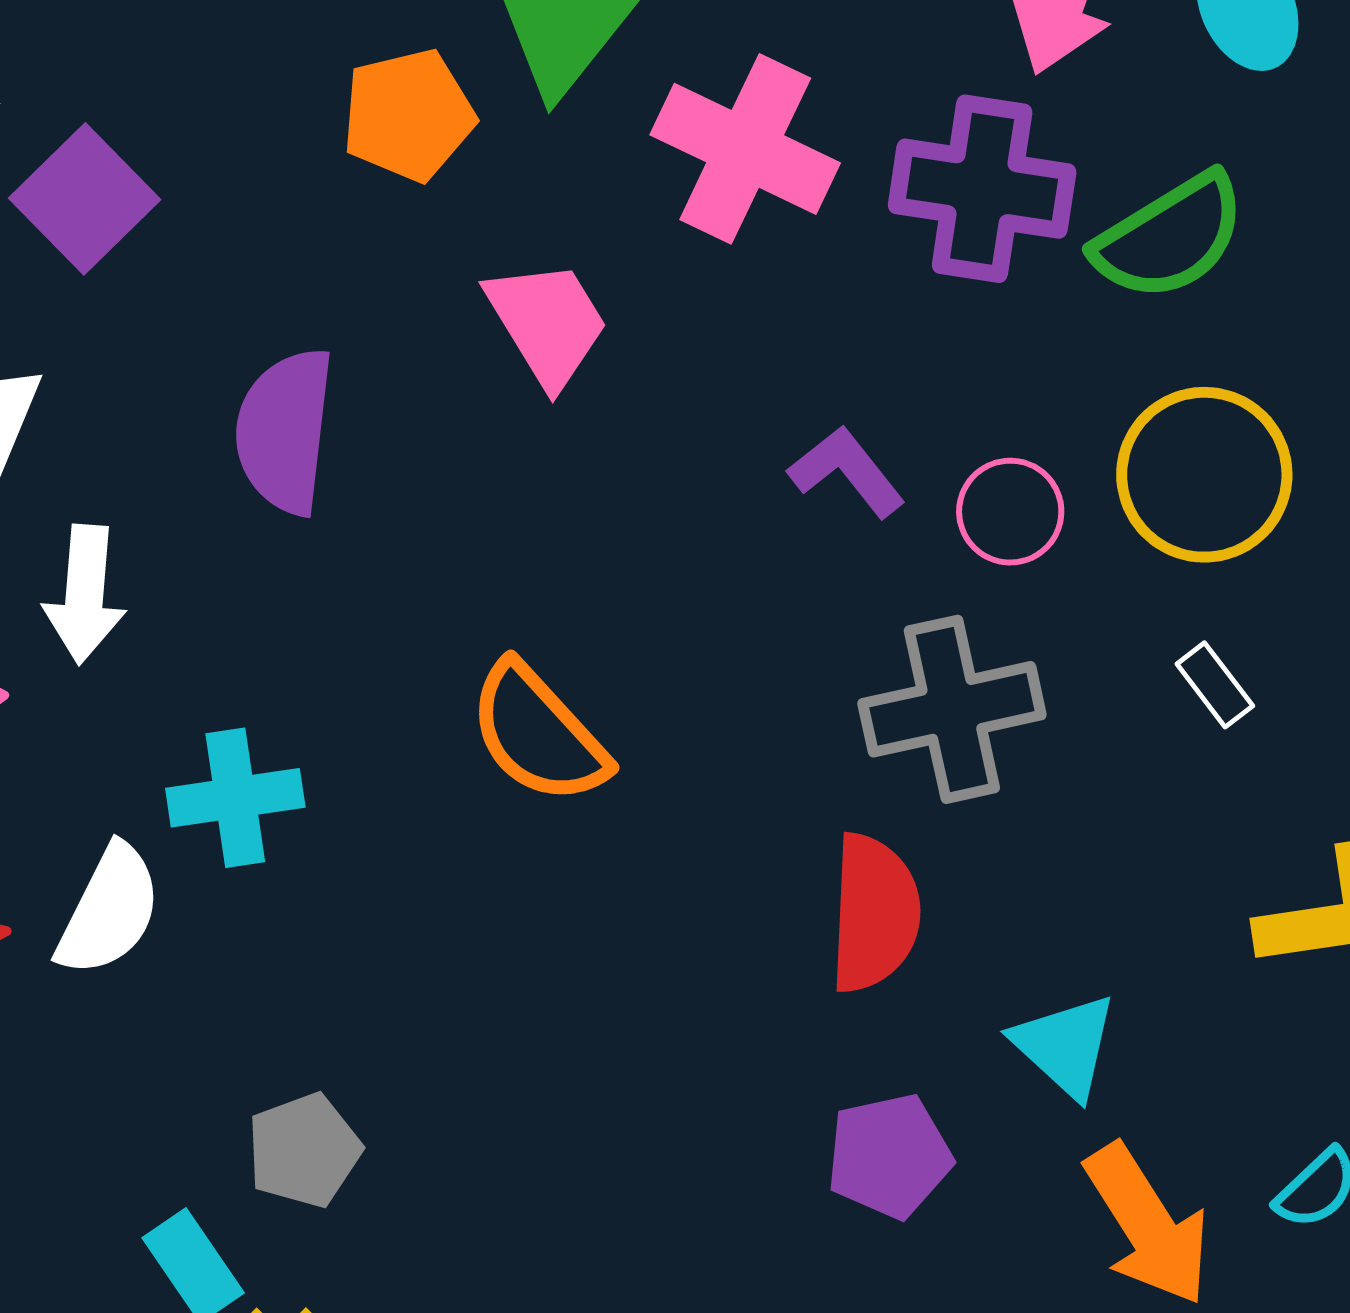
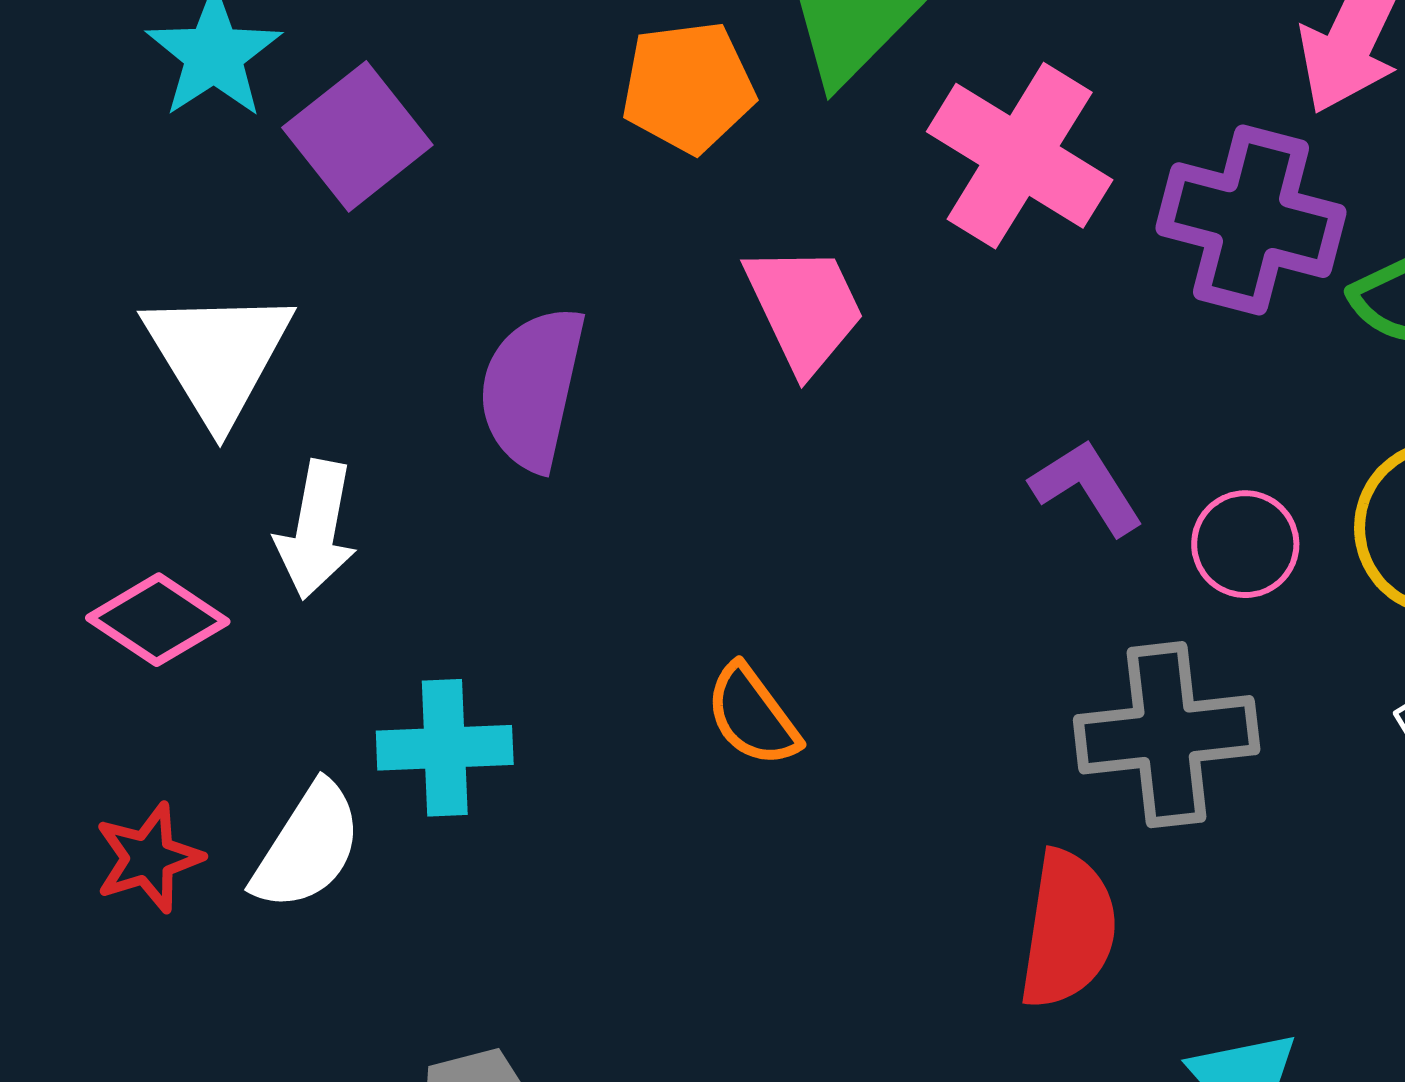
orange semicircle: (538, 734) -> (752, 716), size x0.7

